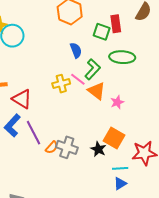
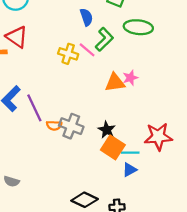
yellow cross: (61, 84) -> (68, 54), turned 30
orange triangle: (97, 91) -> (115, 83), moved, turned -48
red triangle: (22, 99) -> (17, 37), moved
orange square: (114, 138) -> (113, 147), moved
orange semicircle: (52, 147) -> (54, 125), turned 48

